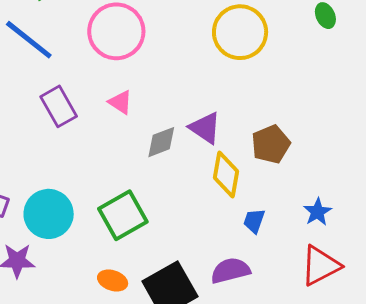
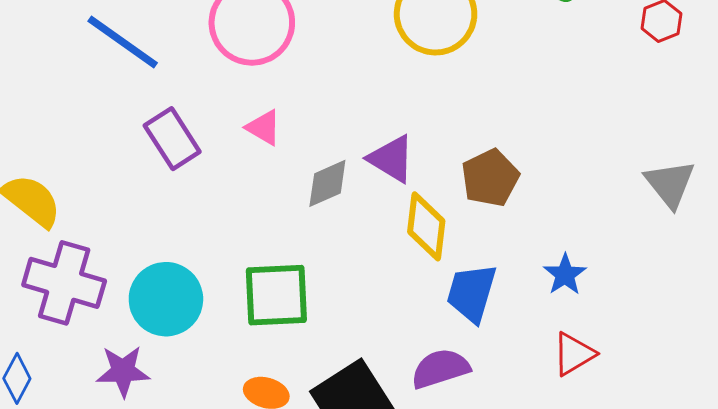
green square: (123, 215) -> (276, 295), turned 30
blue trapezoid: (254, 221) -> (472, 293), size x1.6
red triangle: (320, 266) -> (574, 354), size x0.7

